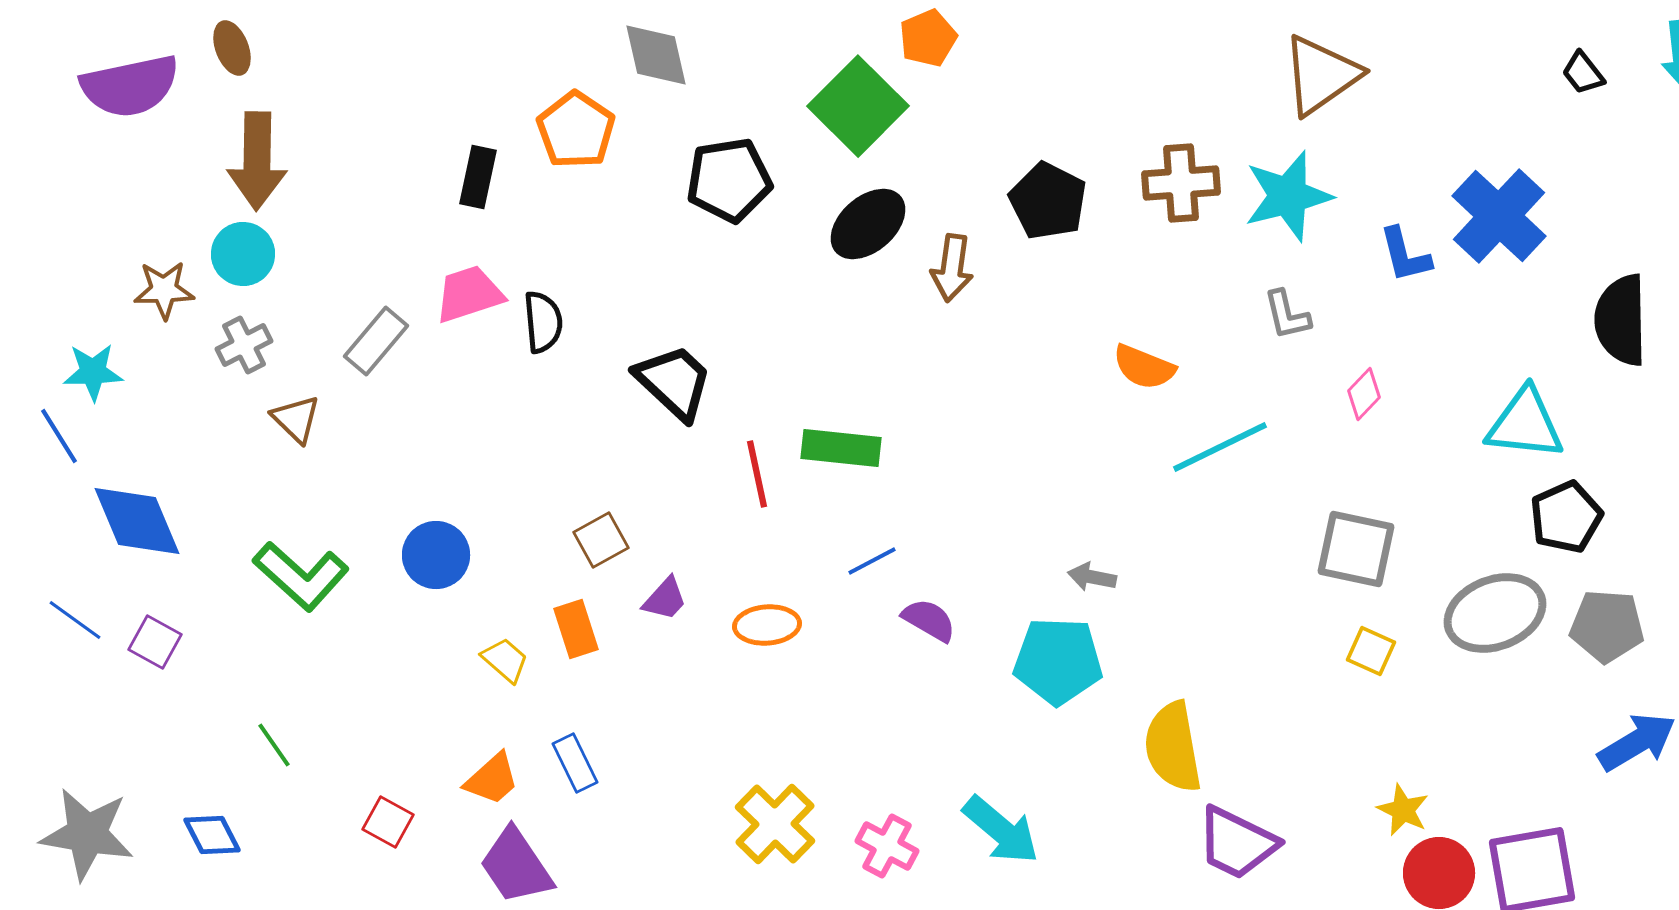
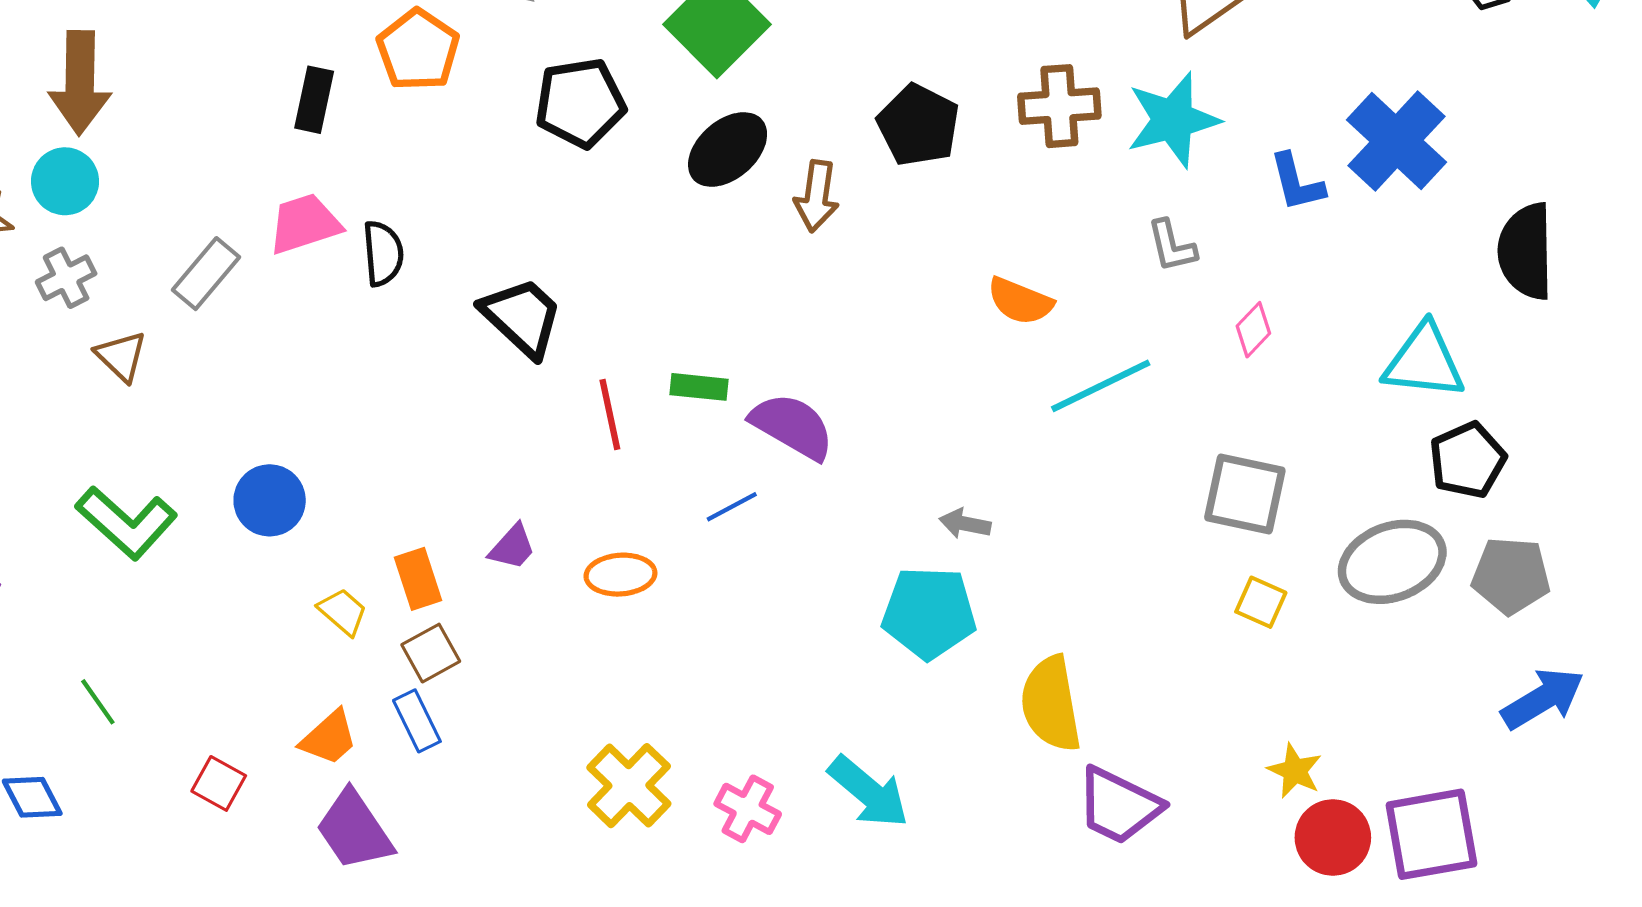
green rectangle: (841, 448) -> (699, 387), size x0.7
brown square: (601, 540) -> (431, 653), moved
purple semicircle: (929, 620) -> (792, 426), moved, size x1.5

